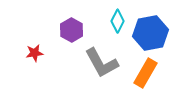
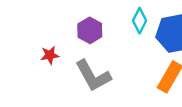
gray L-shape: (102, 63) -> (93, 76), moved

